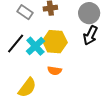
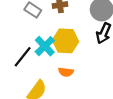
black line: (16, 44) -> (23, 57), moved

